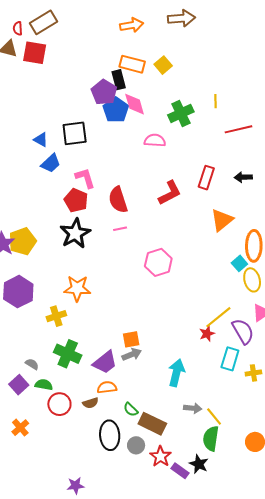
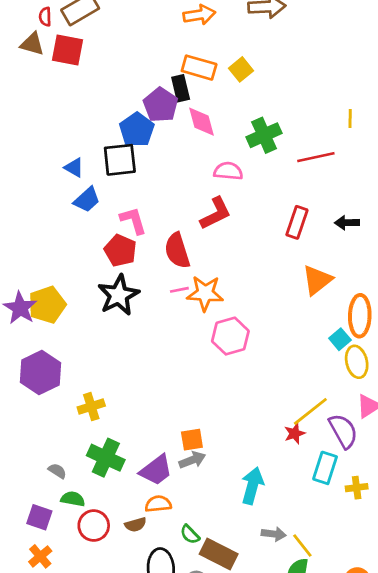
yellow line: (215, 101) -> (350, 118), moved
blue pentagon: (116, 110) -> (137, 130), moved
red line: (239, 129) -> (316, 157), moved
red L-shape: (170, 193) -> (216, 213), moved
orange star: (77, 288) -> (205, 293), moved
purple square: (19, 385) -> (39, 517), moved, turned -30

